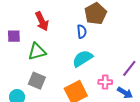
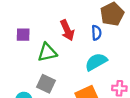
red arrow: (42, 21) -> (67, 30), moved

